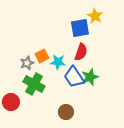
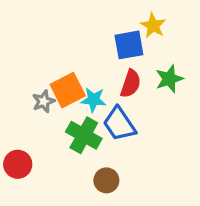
orange square: (42, 56) -> (68, 90), size x1.5
green star: (90, 77) -> (169, 79), moved
green cross: (34, 84) -> (84, 135), moved

